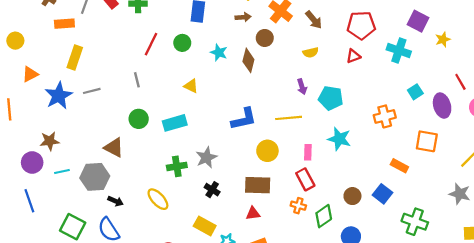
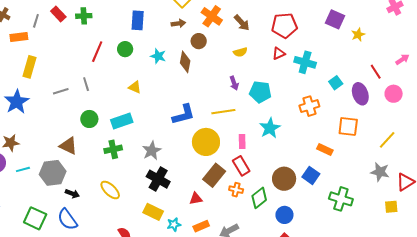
cyan cross: (399, 50) -> (305, 62), moved
gray line: (92, 91) -> (61, 91), moved
cyan star: (339, 139) -> (270, 128), turned 30
yellow circle: (267, 151) -> (206, 142), size x1.4
green cross: (177, 166) -> (113, 149), moved
brown rectangle: (258, 185) -> (214, 175), moved, turned -50
black cross: (212, 190) -> (158, 179), size x1.6
brown circle: (352, 196) -> (284, 179), size x1.5

